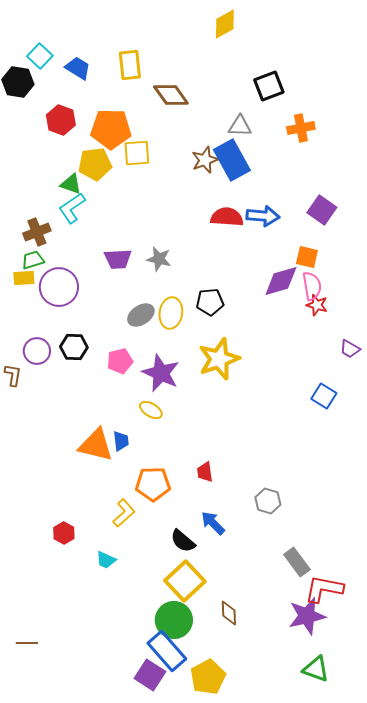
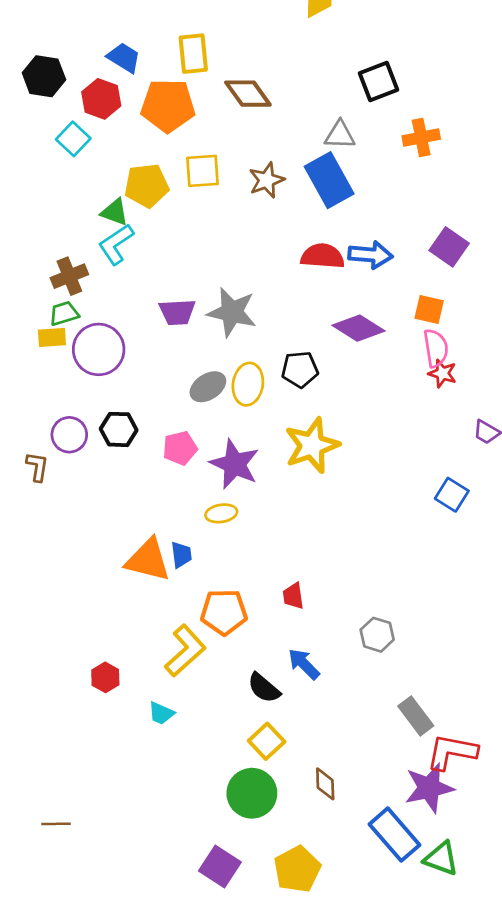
cyan square: (40, 56) -> (73, 139), moved
red hexagon: (61, 120) -> (101, 99), moved
orange pentagon: (111, 129) -> (168, 106), moved
brown star: (205, 160) -> (267, 180), moved
gray star: (159, 259) -> (232, 312), size x1.5
purple diamond: (281, 281) -> (358, 328), moved, turned 48
yellow ellipse: (151, 410) -> (221, 513), turned -40
yellow L-shape: (124, 513) -> (185, 651), size x1.4
yellow square: (185, 581) -> (267, 741), size x0.7
blue rectangle: (167, 651) -> (394, 835), moved

